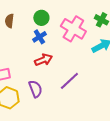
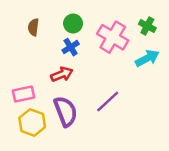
red arrow: (43, 60) -> (62, 74), moved
purple semicircle: (35, 89) -> (66, 111), size x1.4

